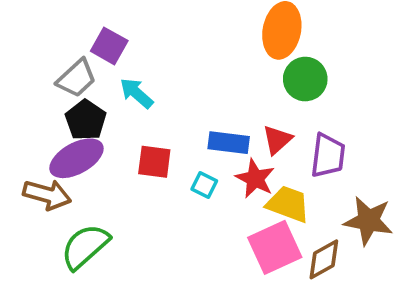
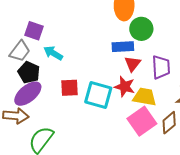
blue rectangle: (229, 143) -> (123, 47), moved
cyan square: (204, 185) -> (98, 95), size x2.0

